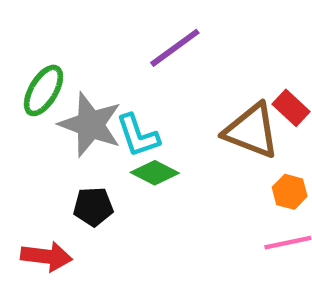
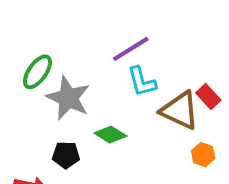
cyan L-shape: (138, 135) -> (142, 82), moved

